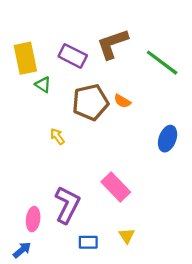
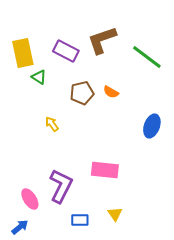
brown pentagon: (90, 102) -> (82, 93), size x0.7
pink rectangle: (116, 187) -> (105, 170), turned -40
pink ellipse: (33, 219) -> (30, 199), turned -40

